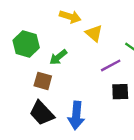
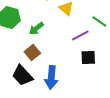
brown square: (43, 81) -> (32, 52), moved, turned 35

